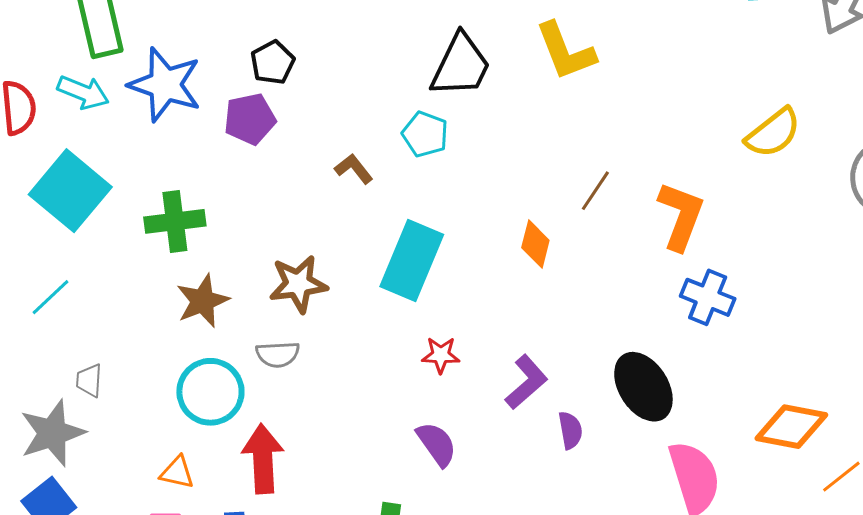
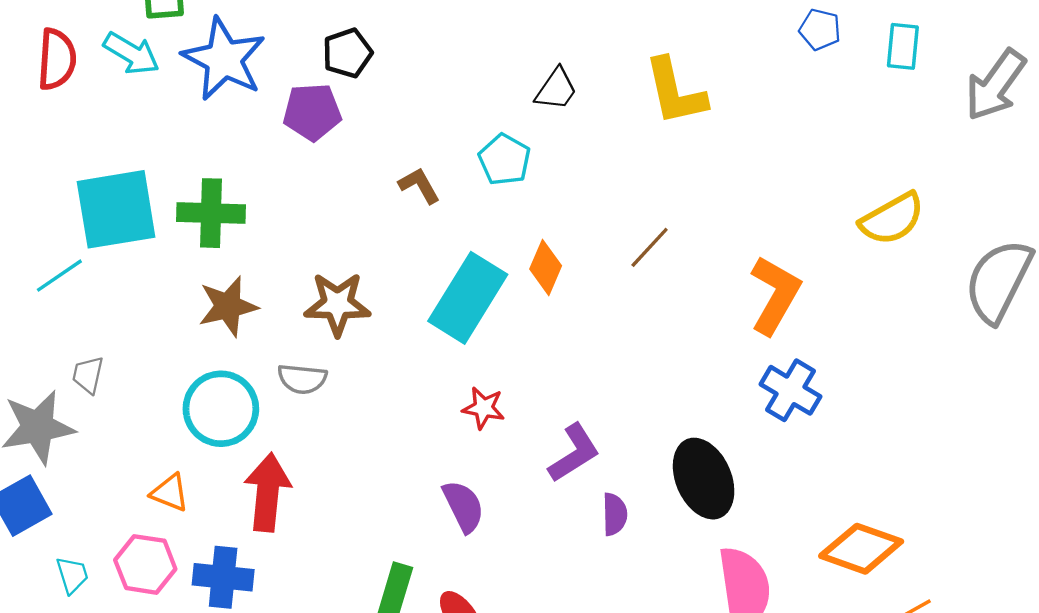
black trapezoid: (461, 65) -> (556, 89), size x0.6
cyan square: (70, 191) -> (116, 209), moved, turned 32
brown line: (595, 191) -> (650, 247), moved
orange diamond: (535, 244) -> (546, 267), moved

